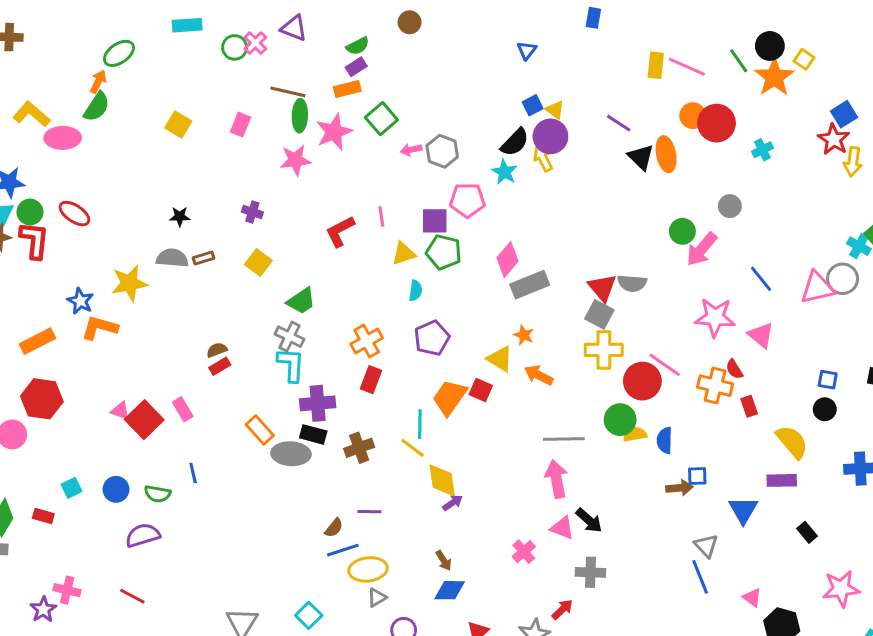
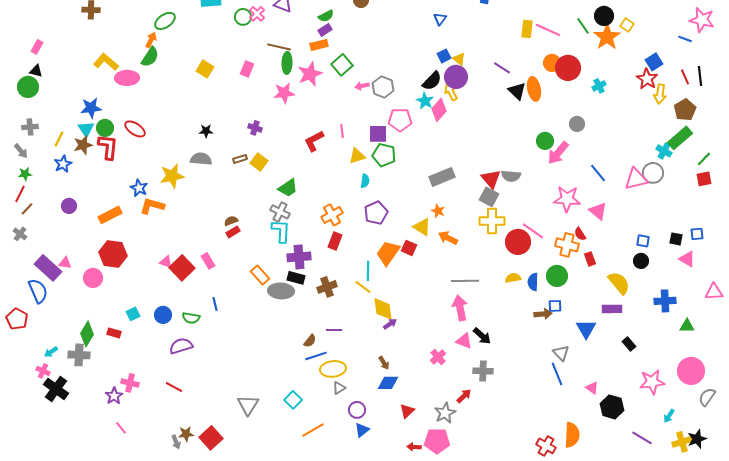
brown rectangle: (203, 258) -> (240, 159), moved
pink diamond: (507, 259) -> (439, 110), moved
green circle: (620, 420) -> (557, 276), moved

